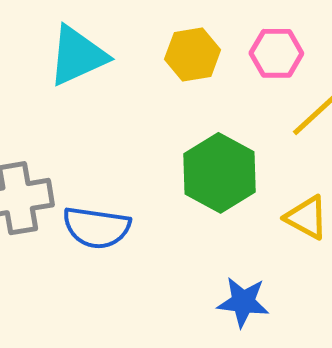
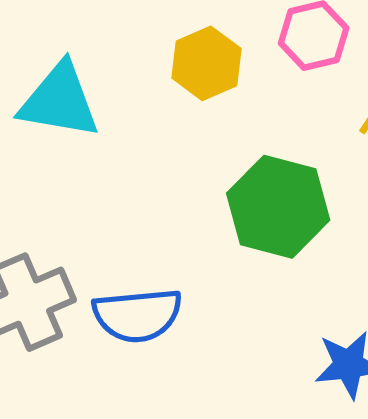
cyan triangle: (77, 56) -> (59, 101), turned 48

